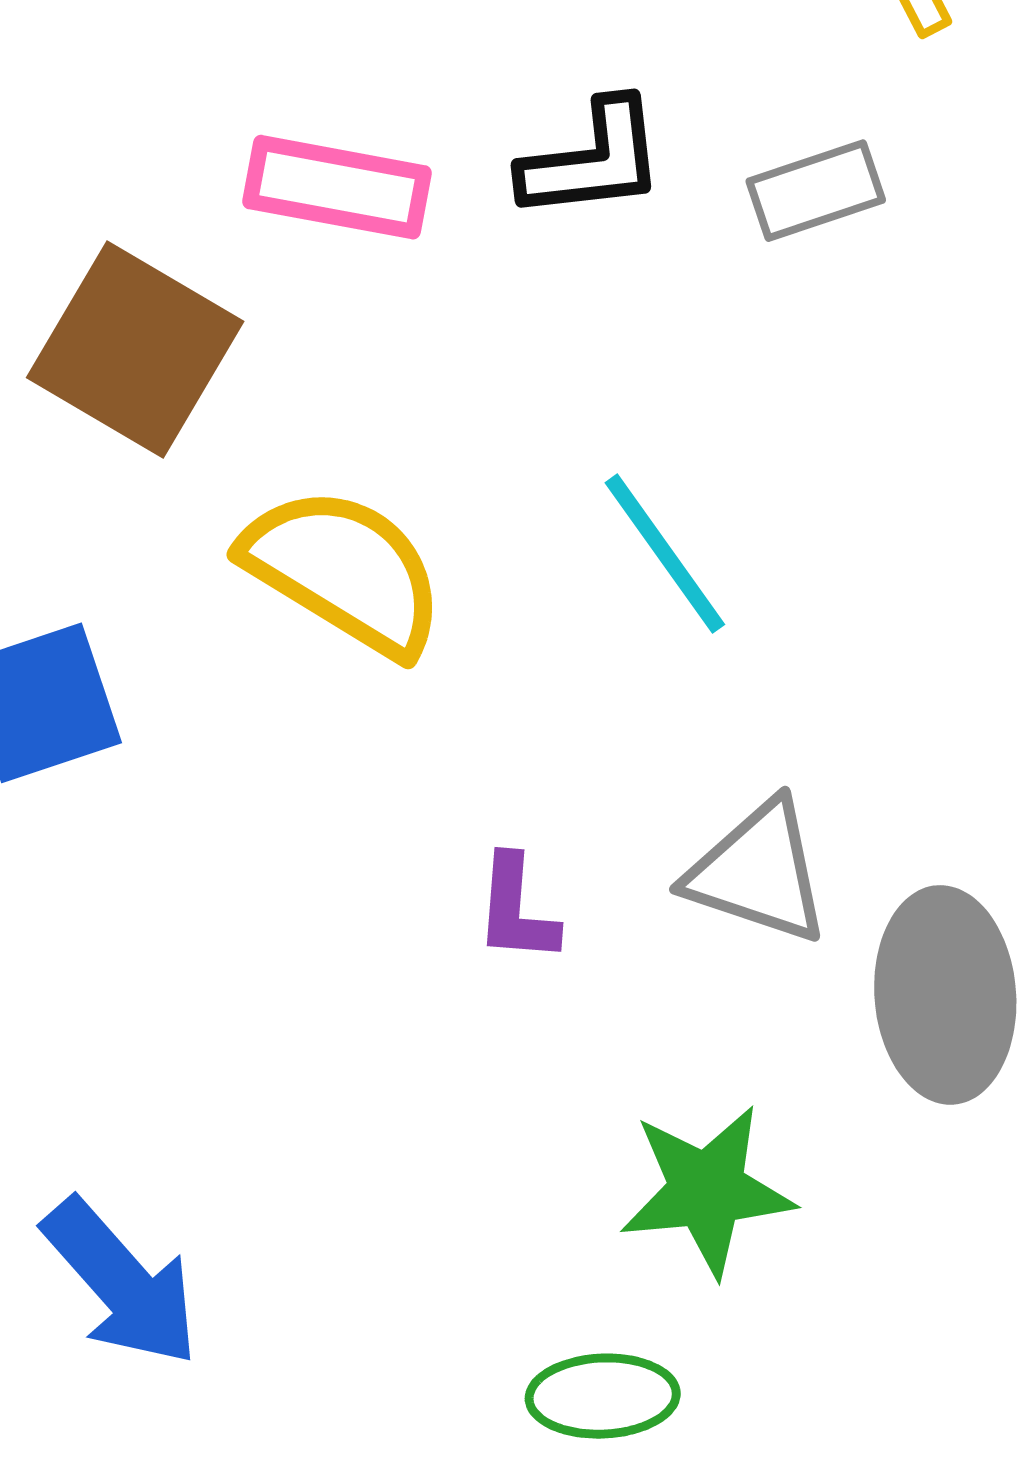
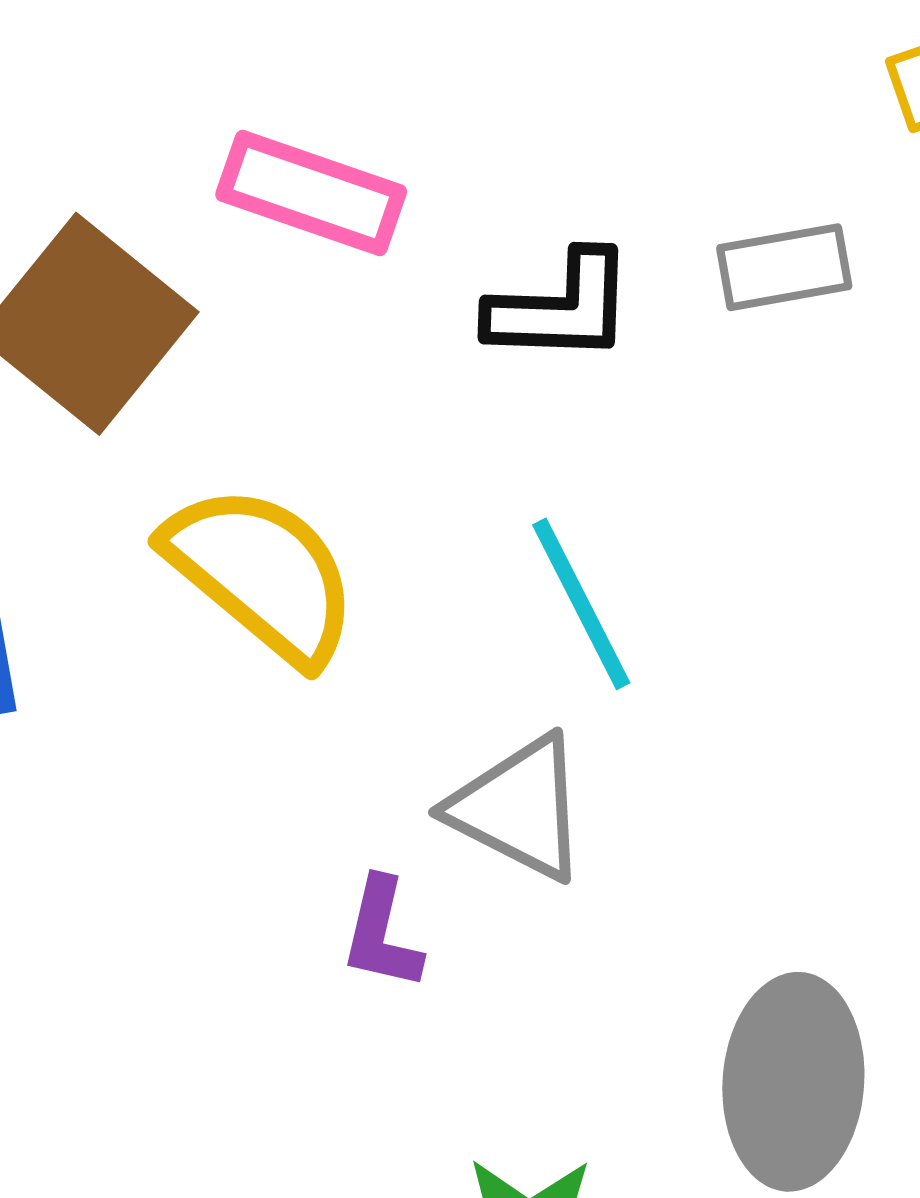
black L-shape: (593, 160) -> (561, 308), moved
gray triangle: (758, 872) -> (519, 808), moved

